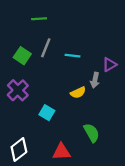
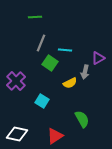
green square: (22, 56) -> (50, 63), moved
white diamond: (19, 149) -> (17, 134), turned 50
red triangle: (61, 152) -> (55, 136), turned -30

